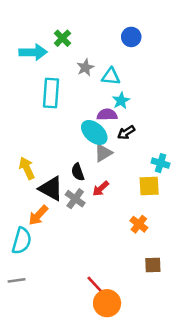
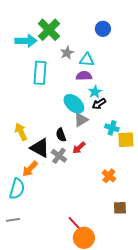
green cross: (62, 38) -> (49, 30), size x1.6
cyan star: (121, 101) -> (95, 92), moved
purple semicircle: (107, 115) -> (84, 76), moved
cyan cross: (161, 163) -> (112, 128), moved
yellow square: (149, 186) -> (126, 140), moved

